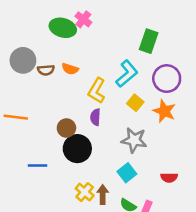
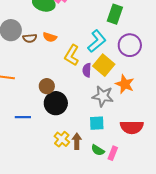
yellow square: (135, 103) -> (104, 65), size x1.5
orange star: (164, 111) -> (125, 84), moved
purple semicircle: (95, 117) -> (87, 70), moved
cyan square: (127, 173) -> (97, 123), turned 35
red semicircle: (169, 178) -> (132, 127), size x1.6

